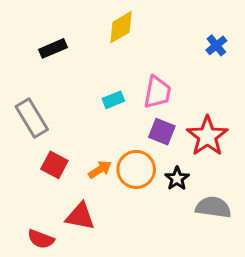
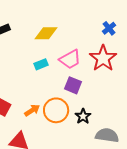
yellow diamond: (121, 27) -> (46, 33), moved, turned 30
pink trapezoid: (157, 92) -> (70, 59), turned 50
red star: (207, 136) -> (103, 58), moved

